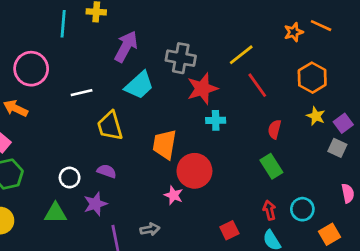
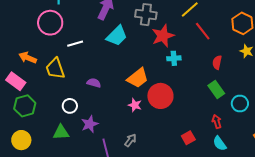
pink circle: (31, 69) -> (50, 23), moved
yellow trapezoid: (110, 126) -> (55, 69), moved
orange trapezoid: (165, 144) -> (138, 78), turned -135
purple semicircle: (107, 171) -> (94, 83), moved
pink star: (174, 195) -> (135, 105), moved
cyan circle: (302, 209) -> (240, 104), moved
gray arrow: (150, 229) -> (130, 140), turned -40

